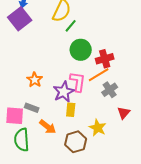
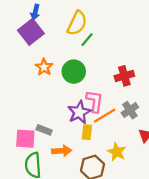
green circle: (81, 50) -> (74, 72), moved
orange line: (99, 75) -> (105, 116), moved
orange star: (35, 80) -> (44, 67), moved
orange arrow: (48, 127) -> (62, 151), turned -42

